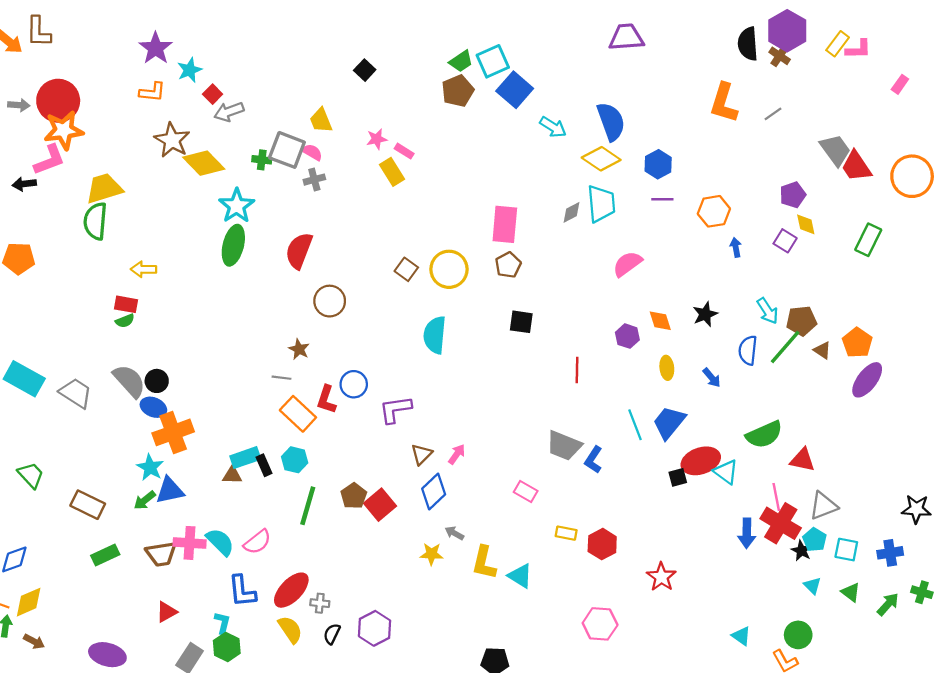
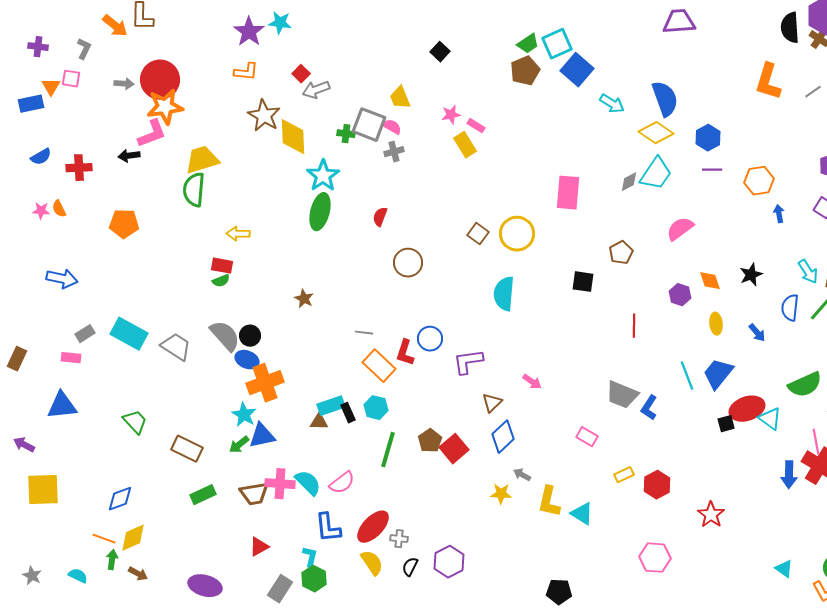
cyan star: (190, 70) -> (280, 23), moved, turned 30
yellow diamond: (204, 163) -> (293, 137), turned 42
cyan trapezoid: (601, 204) -> (656, 174), turned 39
red semicircle: (299, 251) -> (380, 217), size x0.6
brown pentagon: (508, 265) -> (621, 253), moved
brown star: (299, 349) -> (304, 299), moved
pink arrow: (457, 454) -> (532, 382), moved, turned 90
yellow rectangle: (566, 533) -> (624, 475), turned -36

